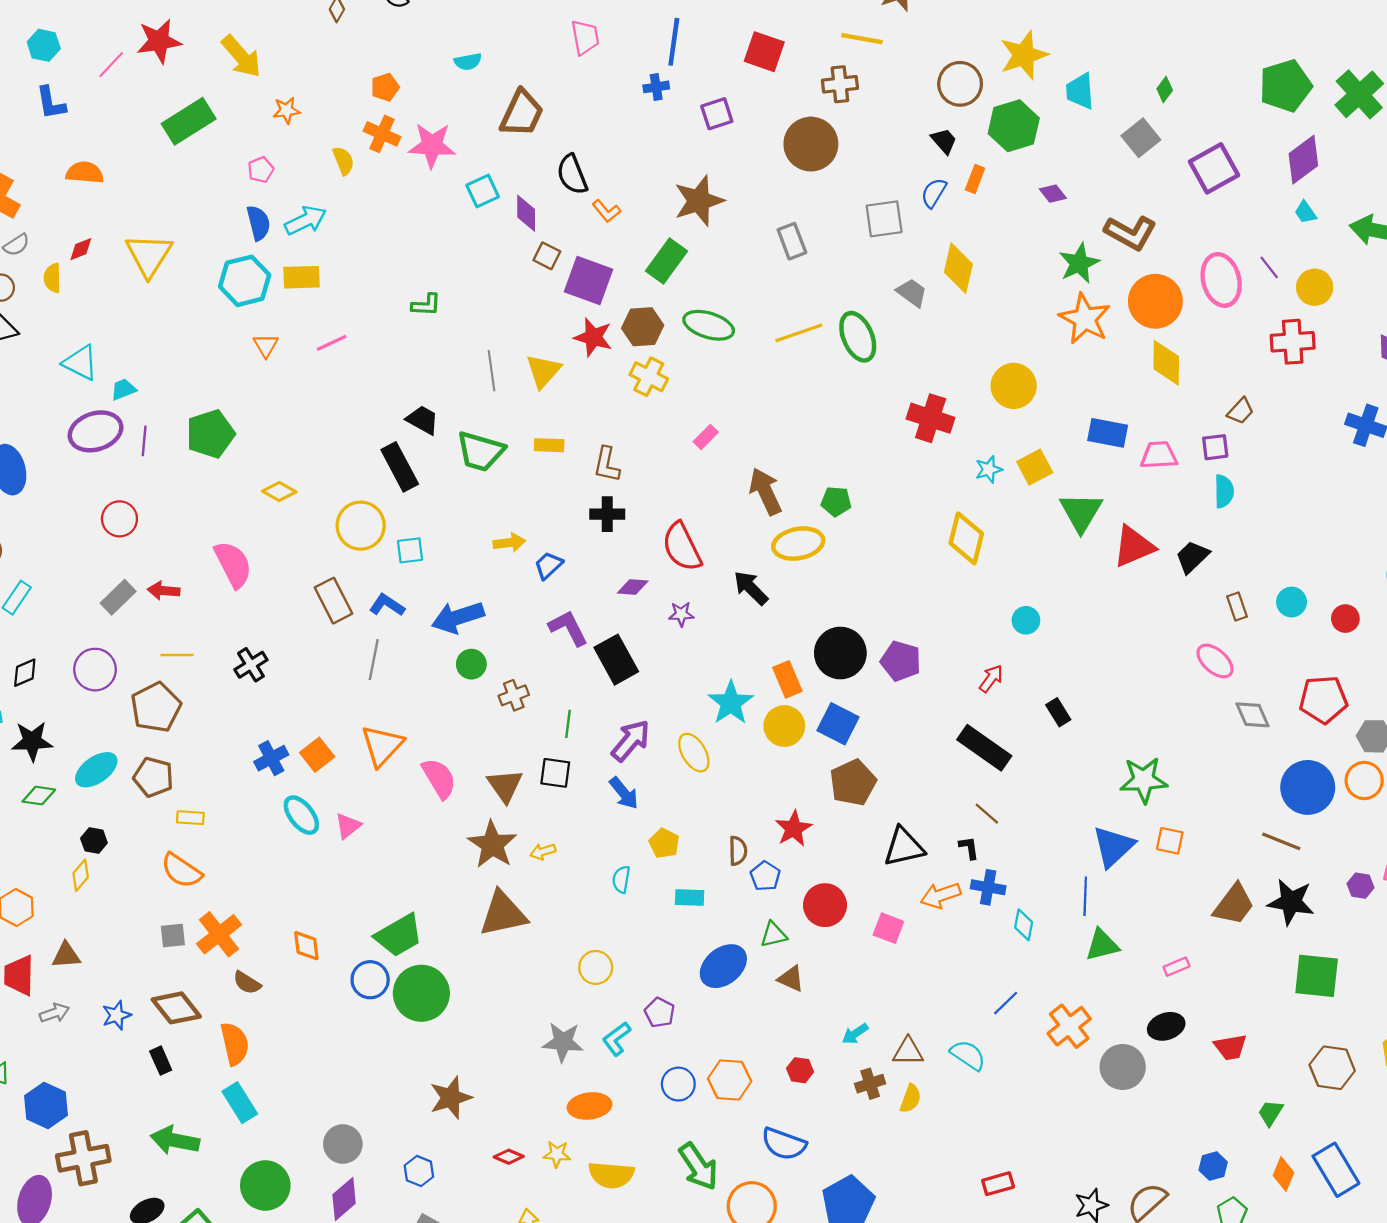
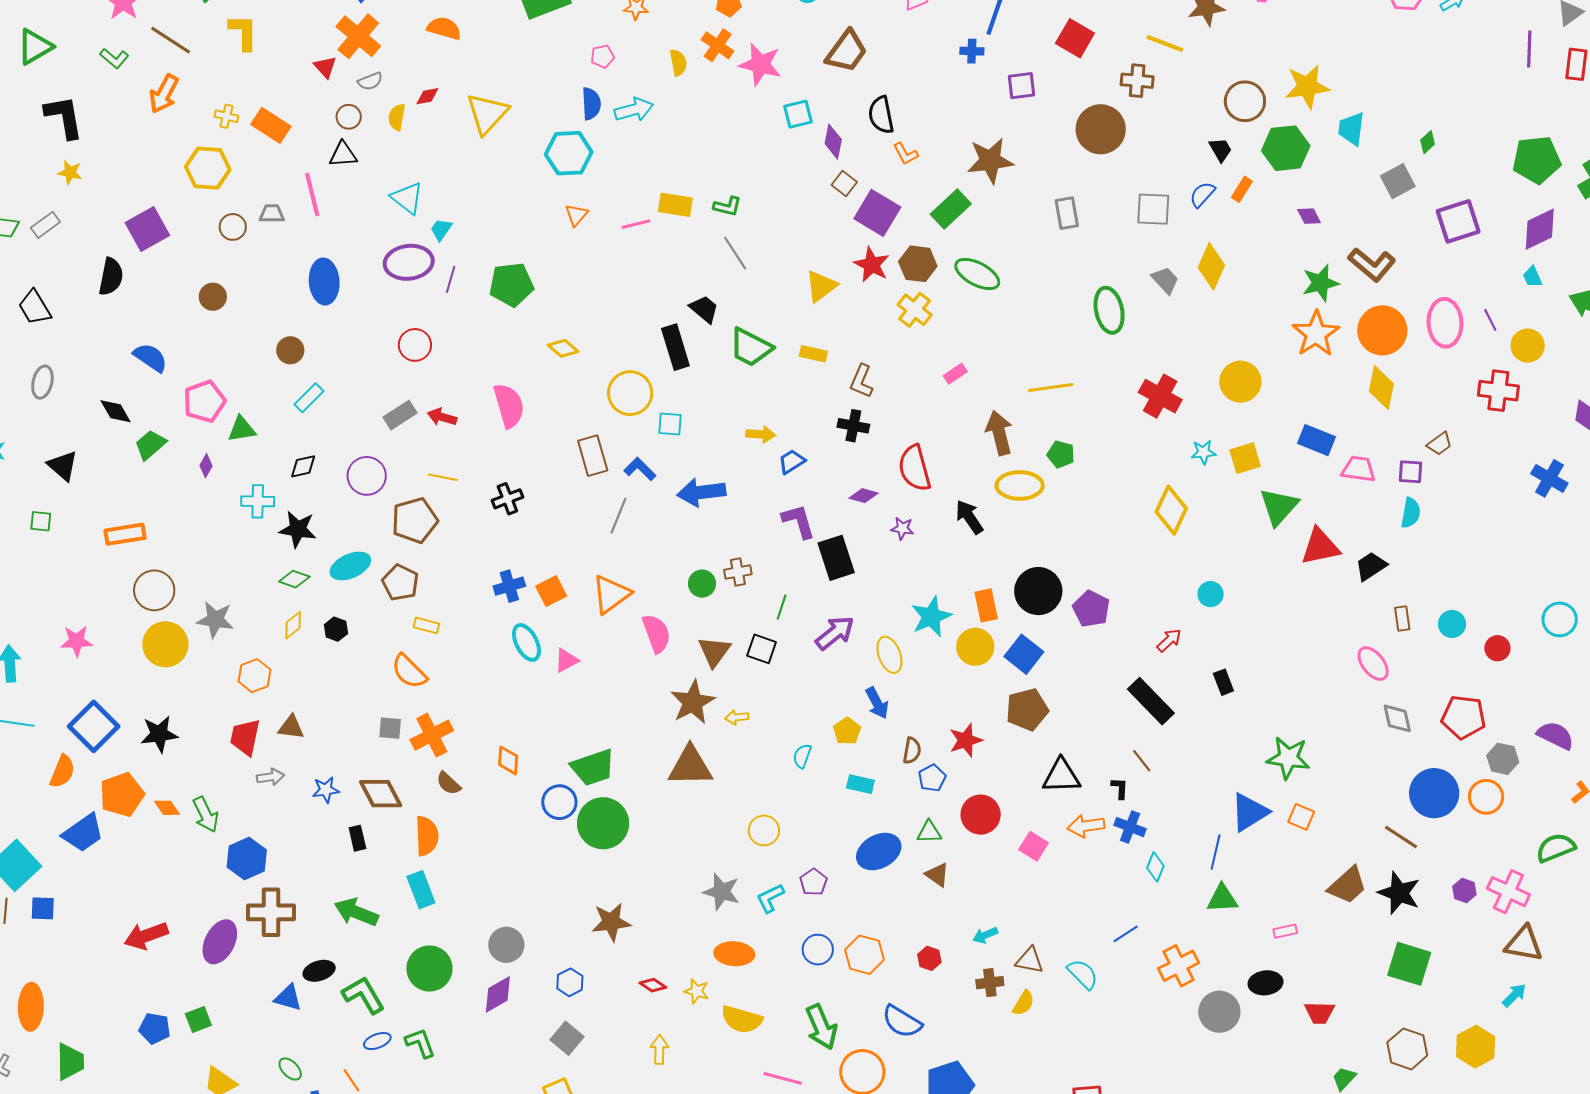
yellow rectangle: (301, 277) -> (675, 205), moved
yellow line: (799, 333) -> (1051, 387), moved
gray line: (492, 371) -> (735, 253), moved, turned -36
cyan trapezoid: (123, 389) -> (441, 229), turned -45
green circle: (471, 664) -> (702, 584), moved
blue arrow: (624, 793) -> (877, 703), moved
yellow diamond: (81, 875) -> (293, 625), moved

